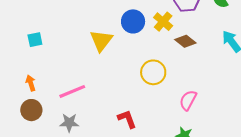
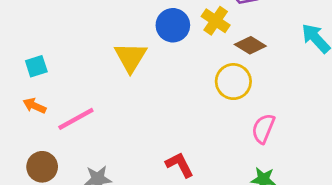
yellow circle: (153, 72) -> (233, 82), moved
orange arrow: (31, 83) -> (34, 106), moved, turned -42
pink line: (72, 91) -> (76, 119), moved

